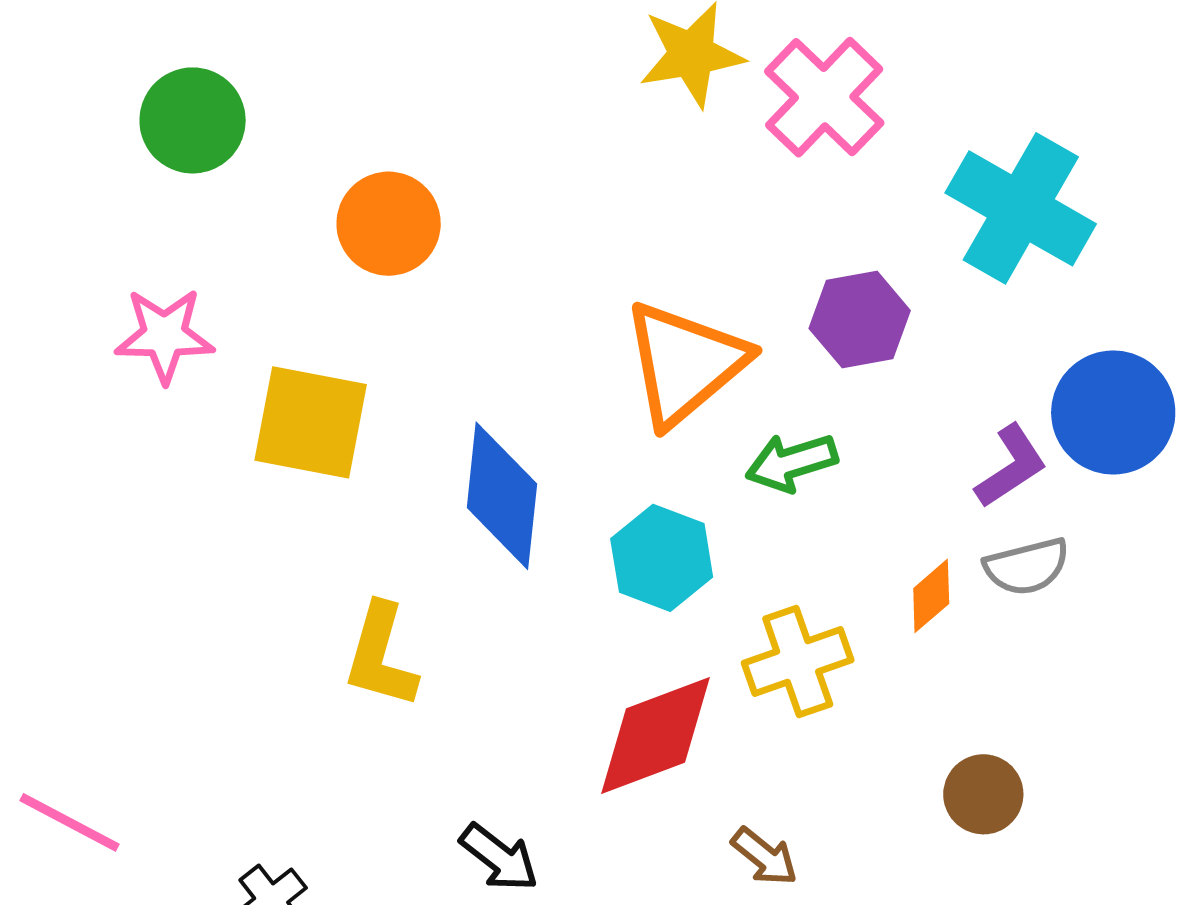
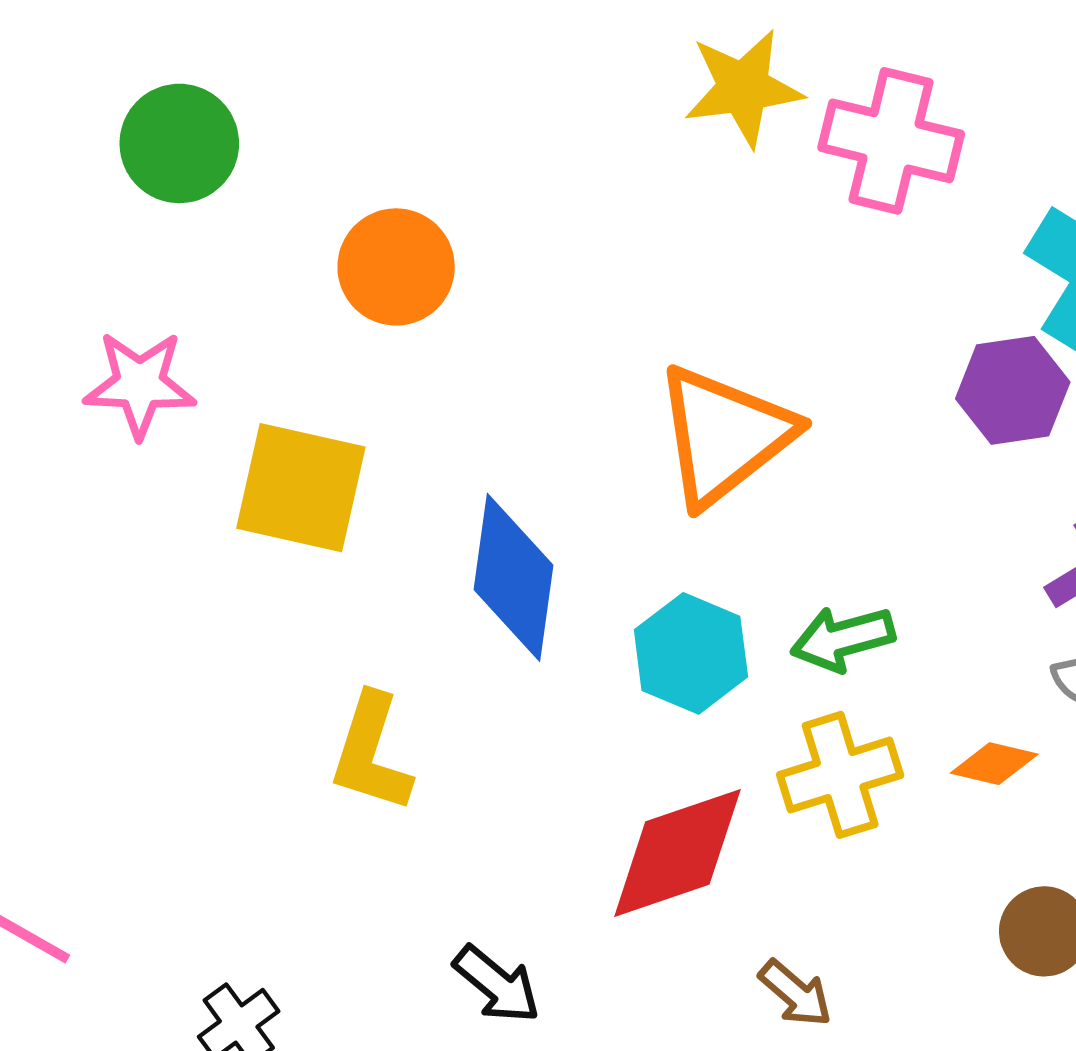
pink cross: (824, 97) -> (891, 141), turned -32
purple hexagon: (860, 320) -> (1013, 390), moved
green arrow: (792, 463) -> (843, 639), moved
orange diamond: (931, 596) -> (994, 764), moved, turned 52

